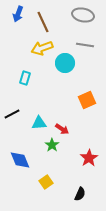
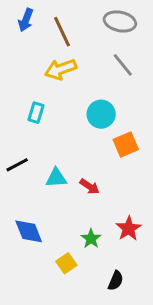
gray line: (85, 45) -> (123, 65), turned 42
cyan circle: (65, 63) -> (101, 114), moved
green star: (52, 145) -> (91, 239), moved

